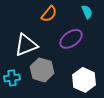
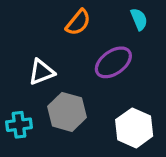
white triangle: (26, 45) -> (41, 72), size x0.7

